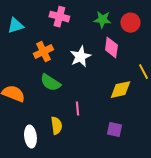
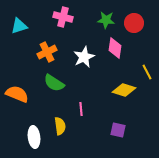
yellow diamond: (120, 90) -> (124, 90), turned 30

